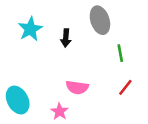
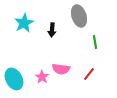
red line: (125, 87) -> (89, 74), moved
pink star: (59, 111) -> (42, 77), moved

